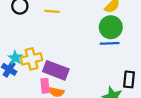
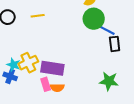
blue line: (110, 43) -> (106, 30), moved, turned 42
black rectangle: (129, 79) -> (115, 44), moved

